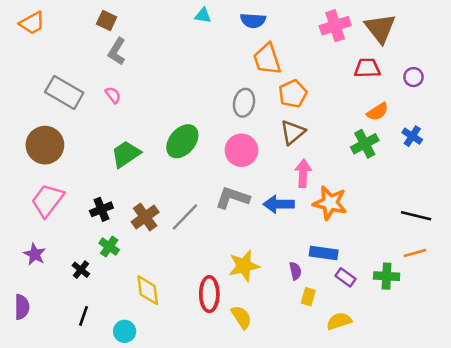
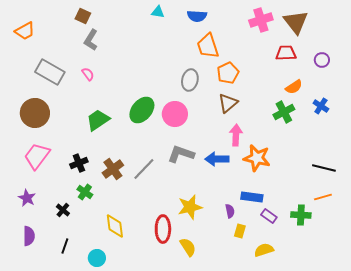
orange trapezoid: (32, 23) -> (25, 31), moved
pink circle: (241, 150) -> (175, 114), moved
purple semicircle: (22, 307) -> (29, 236), moved

